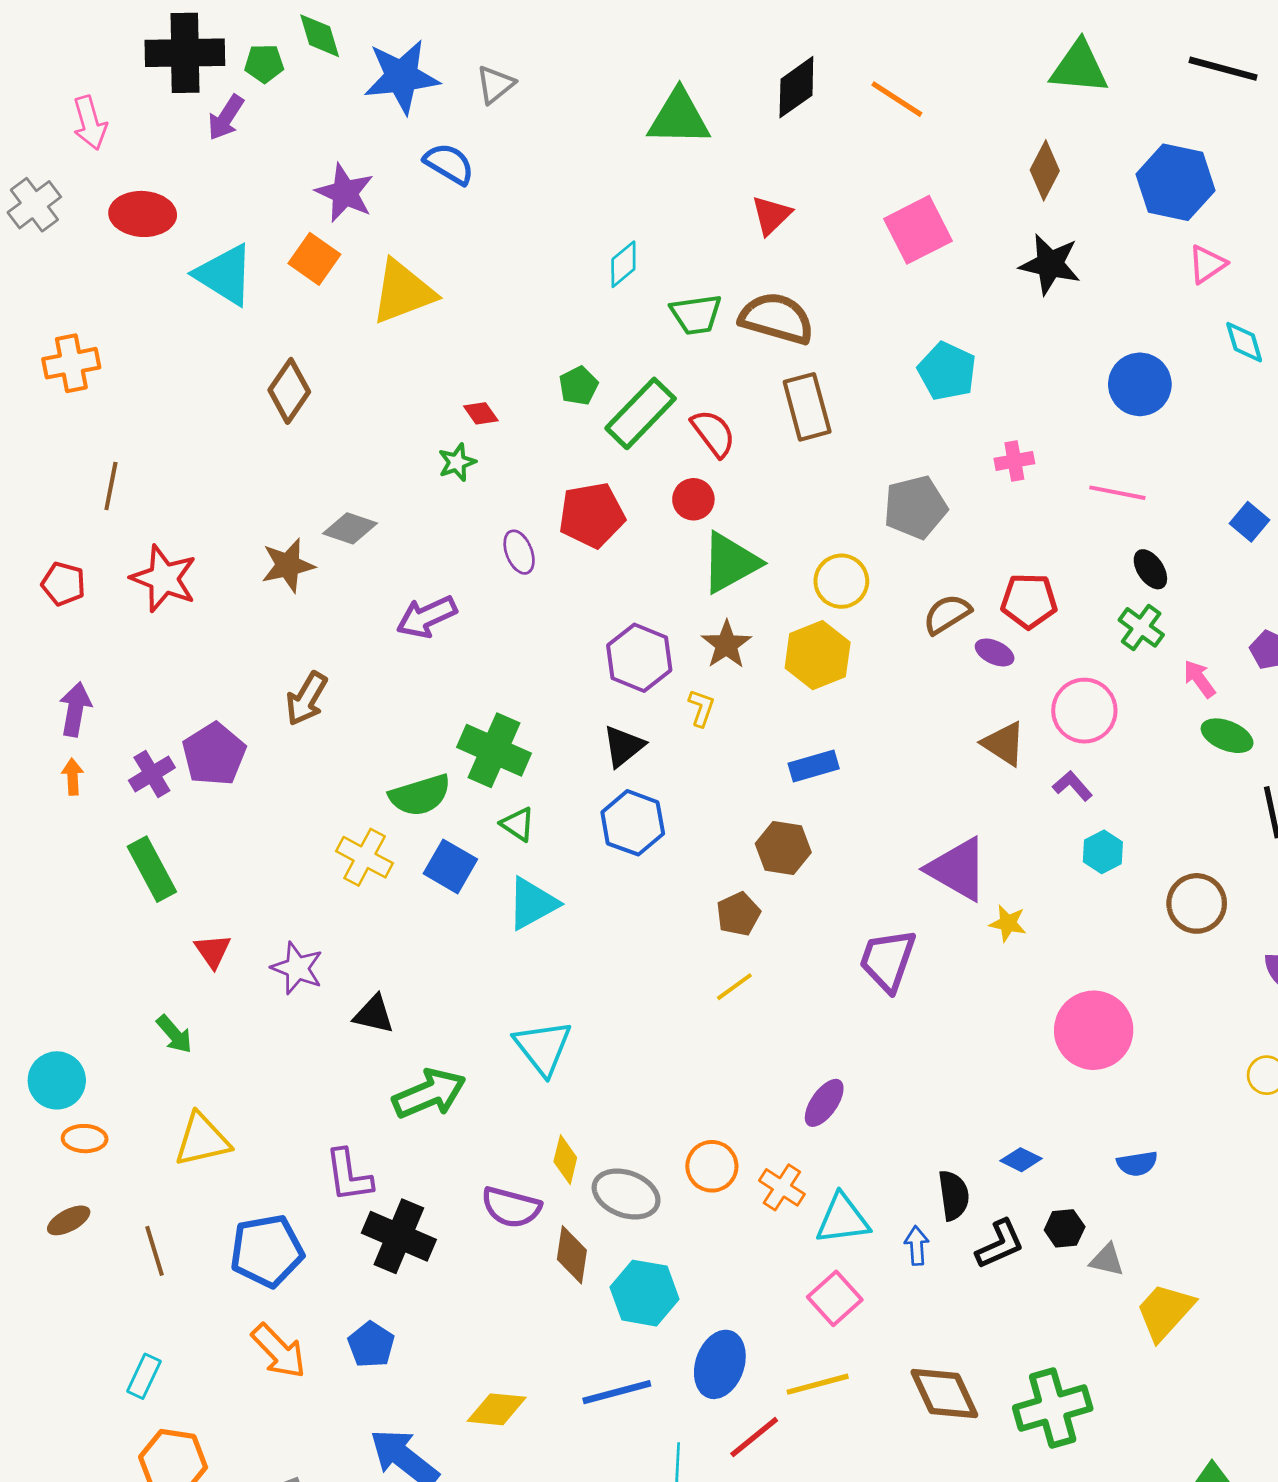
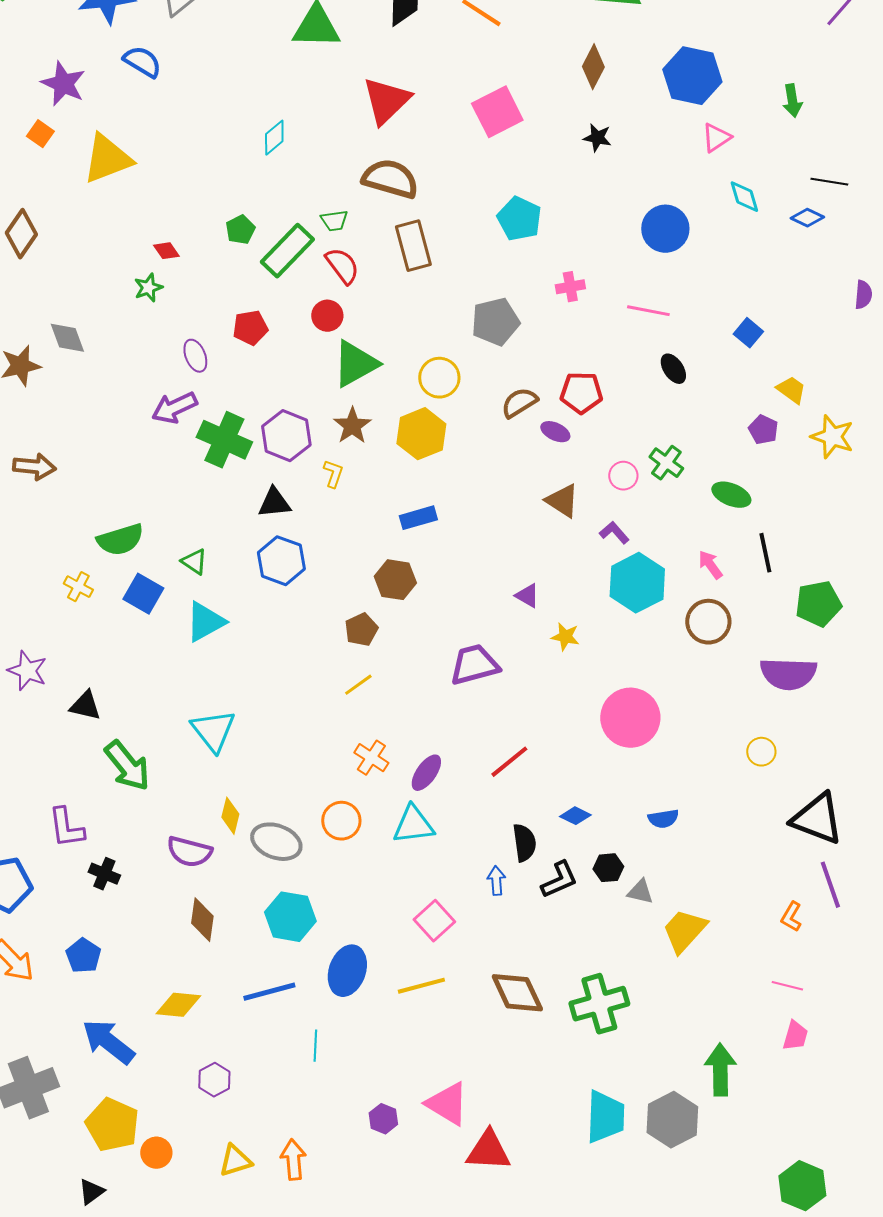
red triangle: (771, 215) -> (386, 101), size x1.6
orange square: (314, 259) -> (40, 134), size x0.7
black star: (1050, 264) -> (597, 138), size x0.6
green trapezoid: (696, 314) -> (334, 221), moved, size x0.7
red pentagon: (592, 515) -> (250, 328), size x0.7
gray diamond: (350, 528) -> (67, 338), turned 51
purple arrow: (427, 617) -> (174, 408), moved
green cross: (1141, 627) -> (666, 463), moved
pink arrow: (1199, 679) -> (710, 565), moved
brown arrow: (306, 699) -> (34, 467), turned -114
pink circle: (1084, 711) -> (623, 476), size x0.6
black triangle: (623, 746) -> (274, 503), turned 33
green cross: (494, 750) -> (224, 440), moved
cyan hexagon: (1103, 852) -> (637, 583), size x1.8
yellow cross: (365, 857) -> (78, 587), size x0.7
purple triangle: (958, 869) -> (527, 596), size x0.5
purple trapezoid: (888, 960) -> (474, 665), turned 56
green arrow: (429, 1094) -> (127, 766), turned 74
orange cross: (782, 1187) -> (371, 758), moved
cyan triangle: (843, 1219) -> (413, 825), moved
black cross: (399, 1236) -> (104, 874), size x0.6
brown diamond: (572, 1255) -> (202, 920), moved
red line: (754, 1437) -> (509, 762), moved

